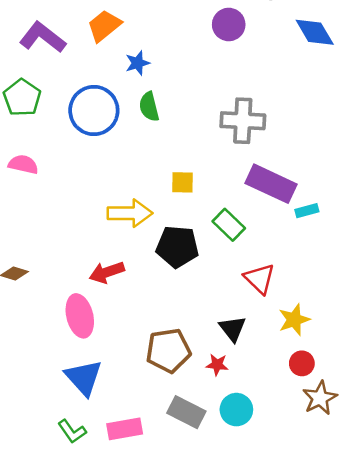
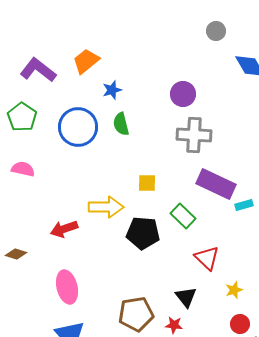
purple circle: (229, 24) -> (183, 94), moved
red arrow: (107, 272) -> (64, 229), moved
yellow star: (294, 320) -> (234, 290), size x0.7

